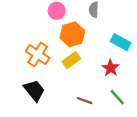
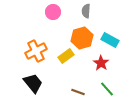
orange hexagon: (72, 34) -> (82, 38), moved
orange cross: (38, 55) -> (36, 51), turned 30

